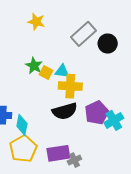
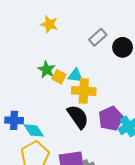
gray rectangle: (83, 34) -> (98, 37), size x0.7
black semicircle: (65, 111) -> (78, 117), turned -110
cyan diamond: (22, 125) -> (34, 130), turned -45

